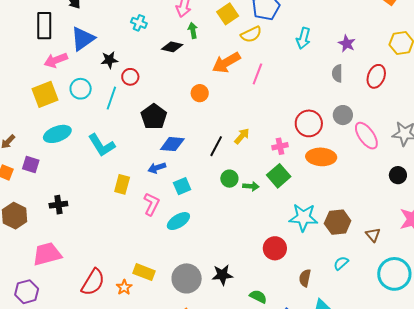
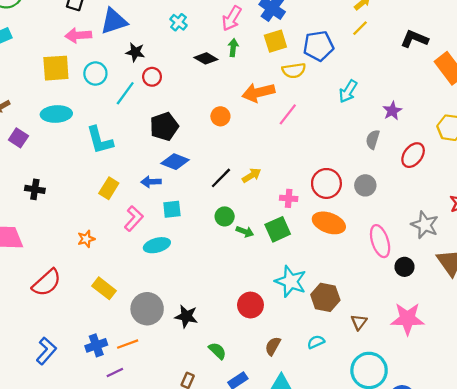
pink ellipse: (366, 136) -> (380, 241), moved
orange star: (124, 287) -> (86, 239), moved

